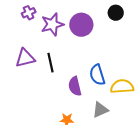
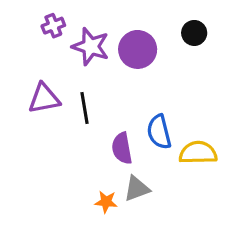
purple star: (52, 24) -> (91, 46), turned 30
gray triangle: (100, 110) -> (137, 189), moved

